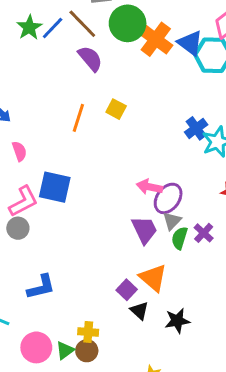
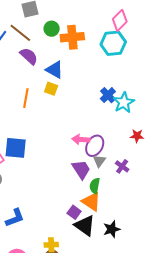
green circle: (128, 23) -> (52, 29), size x0.6
orange cross: (156, 39) -> (72, 37), turned -35
blue triangle: (190, 43) -> (55, 70), moved
green semicircle: (180, 238) -> (95, 186), moved
black triangle: (139, 311) -> (85, 226), size x1.6

